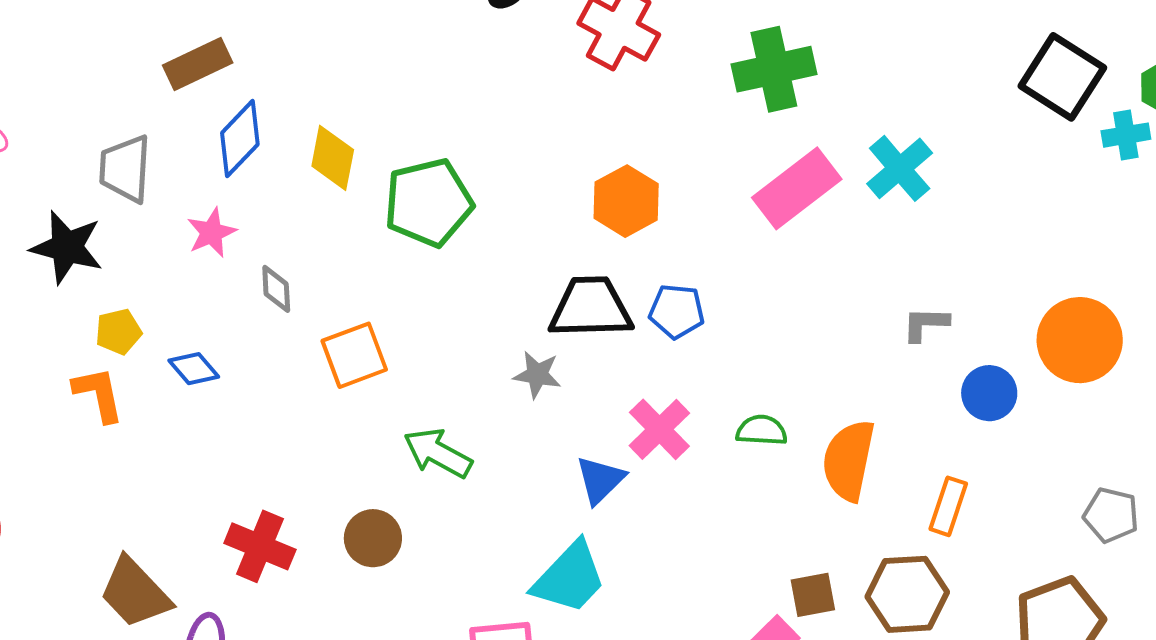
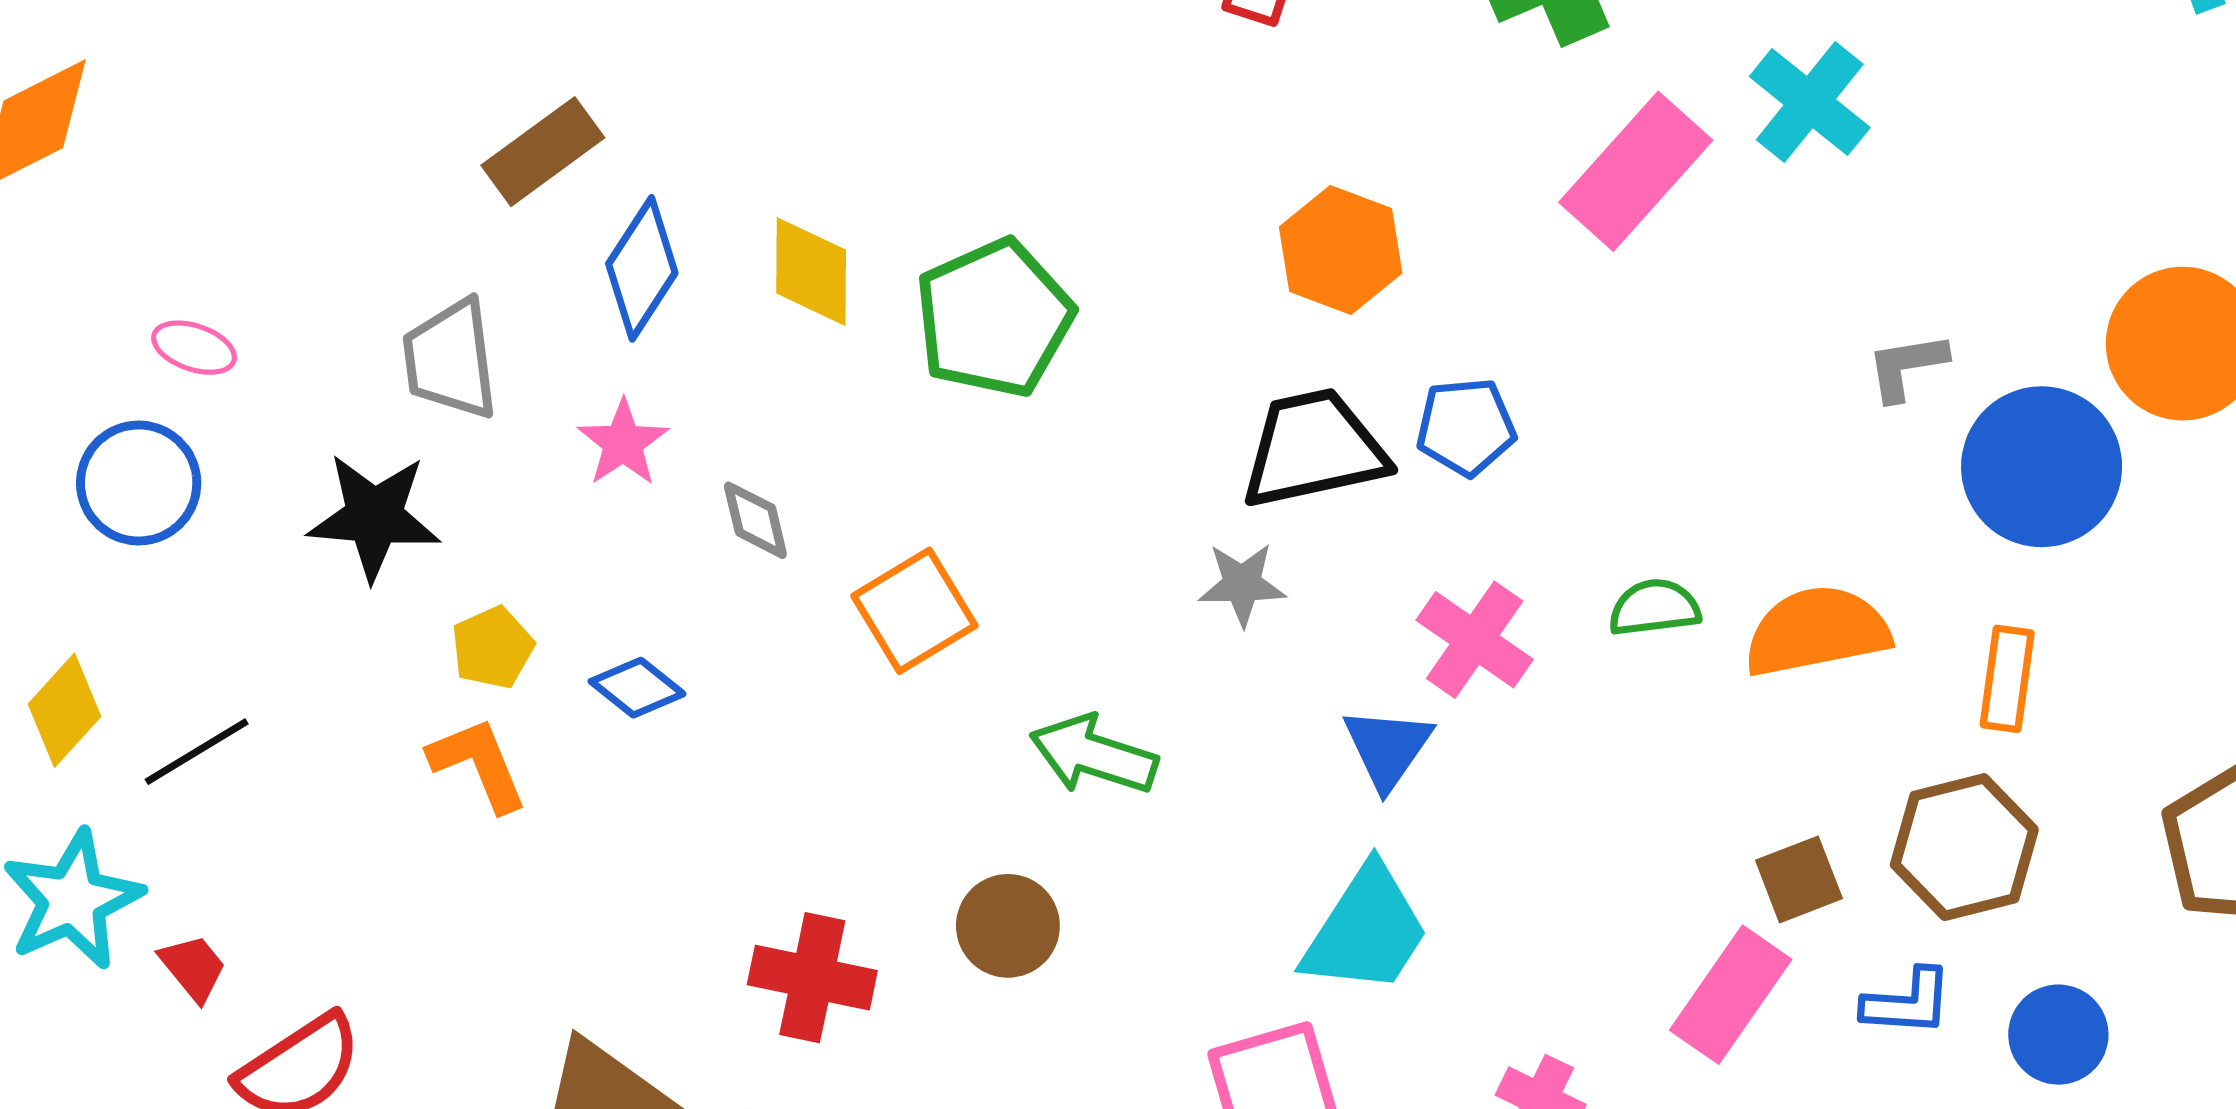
blue circle: (989, 393) -> (2042, 467), size x1.6
orange semicircle: (849, 460) -> (1817, 631), turned 78

